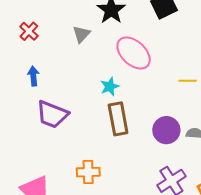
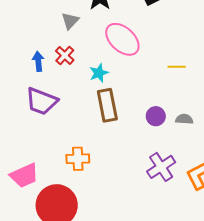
red cross: (29, 31) -> (65, 56), moved
blue arrow: (33, 76) -> (38, 61), moved
purple circle: (166, 130) -> (156, 116), size x0.7

